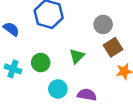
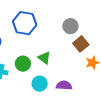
green triangle: (77, 56) -> (44, 58), moved, turned -32

